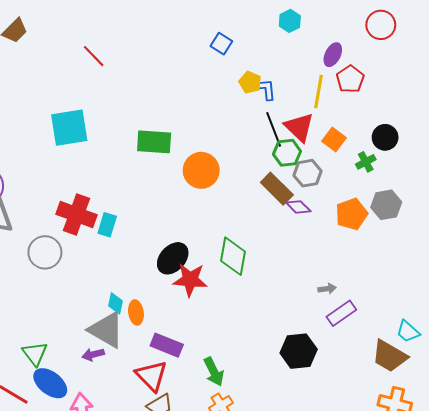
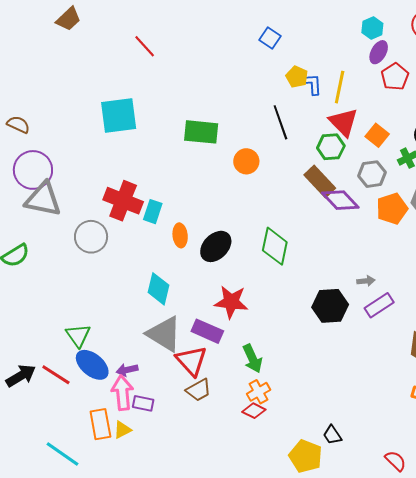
cyan hexagon: (290, 21) -> (372, 28), moved
yellow line: (319, 91) -> (340, 87), moved
black line: (274, 129) -> (280, 122), moved
orange circle: (201, 170) -> (246, 161), size x0.7
gray hexagon: (307, 173) -> (372, 174), moved
purple diamond: (298, 207) -> (340, 200), size x1.5
red star: (190, 280) -> (231, 302), moved
cyan diamond: (116, 303) -> (159, 289), size x1.5
orange ellipse: (136, 313) -> (180, 235), moved
gray triangle: (106, 330) -> (164, 334), moved
black hexagon: (299, 351) -> (330, 306), moved
purple arrow: (93, 355) -> (127, 370), moved

